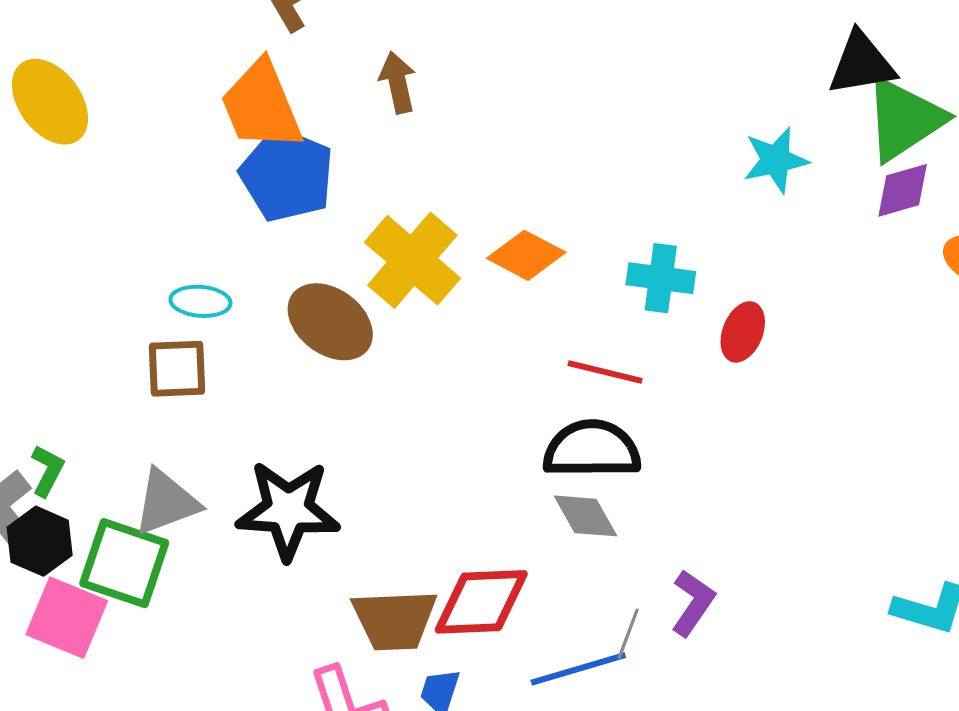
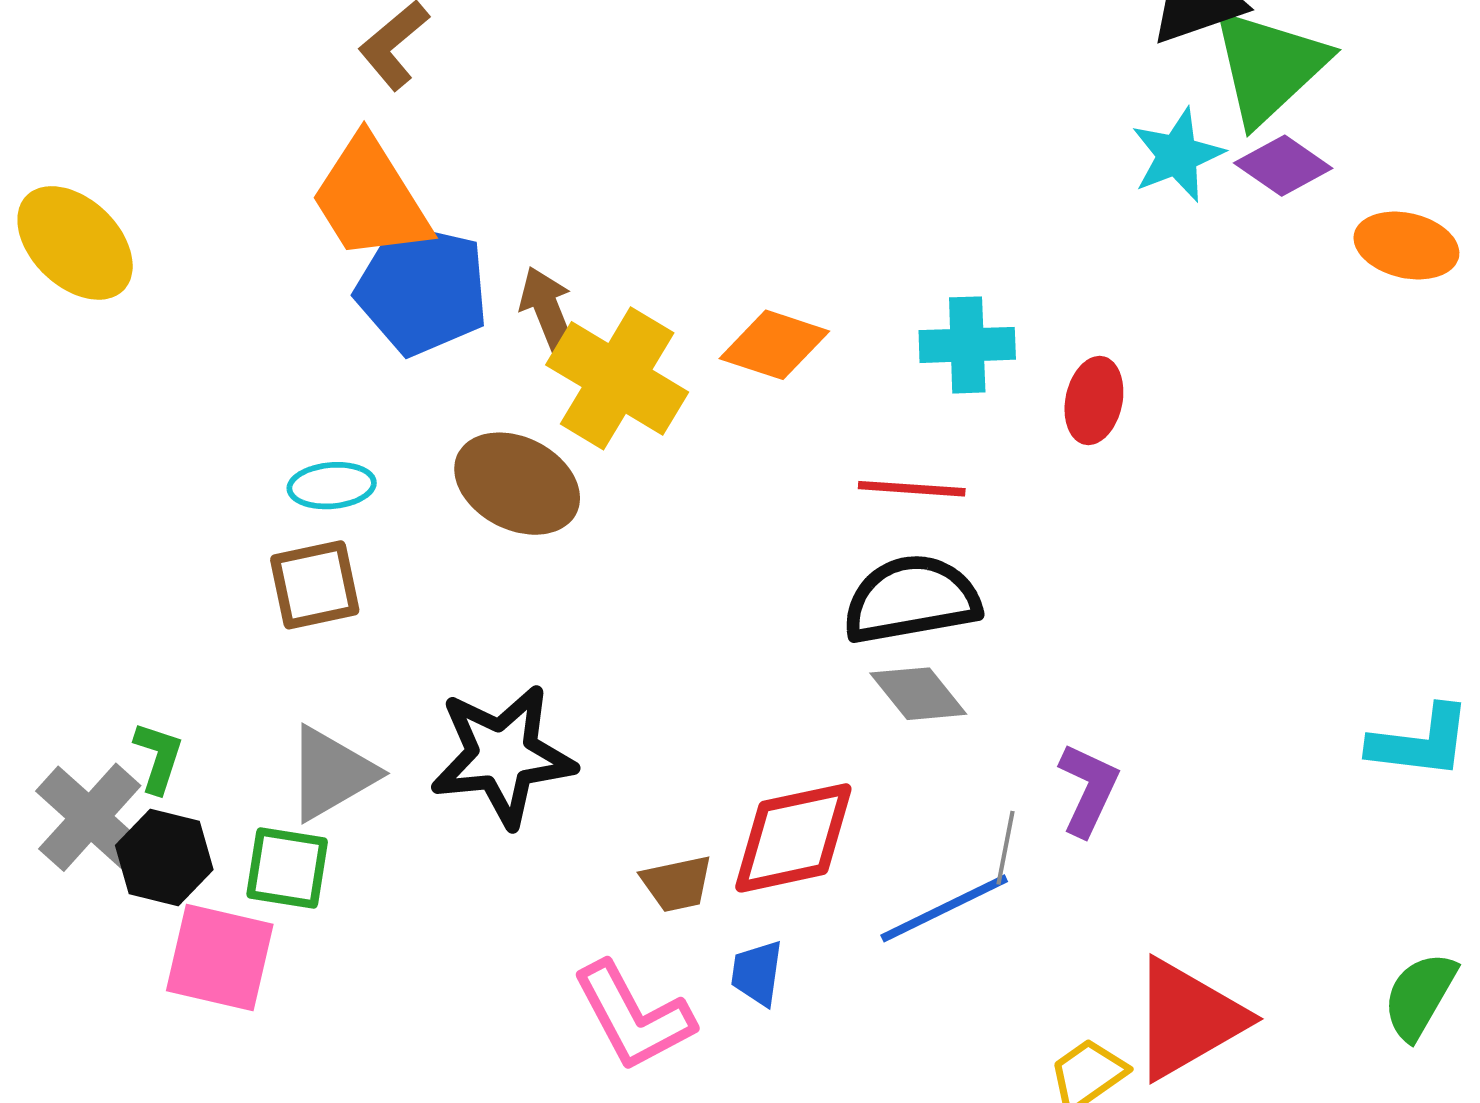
brown arrow: (398, 82) -> (547, 309), moved
cyan star: (776, 160) -> (1177, 155), moved
purple diamond: (903, 190) -> (1283, 166), turned 60
green square: (124, 563) -> (287, 868), size x0.7
brown trapezoid: (395, 620) -> (677, 884), size x0.6

